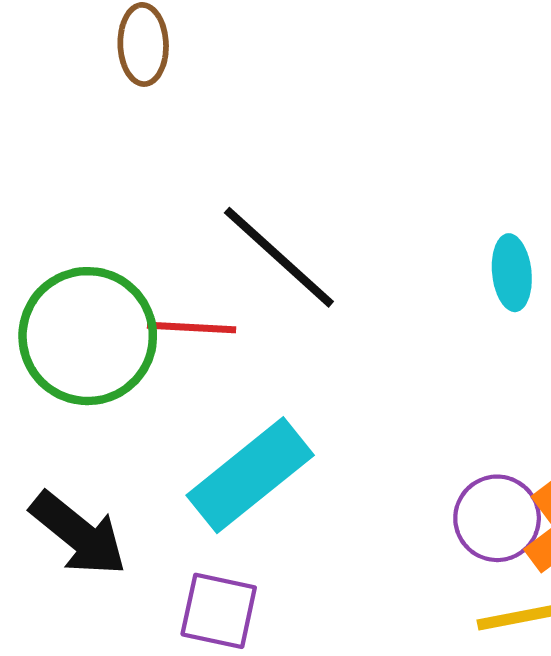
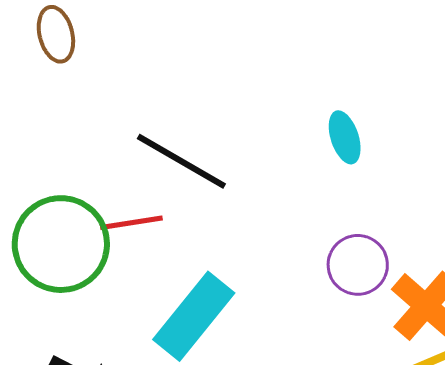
purple circle: (497, 518) -> (358, 265), moved

